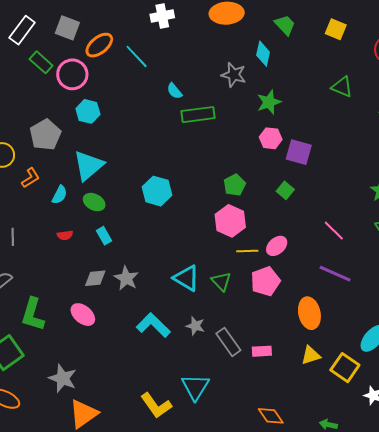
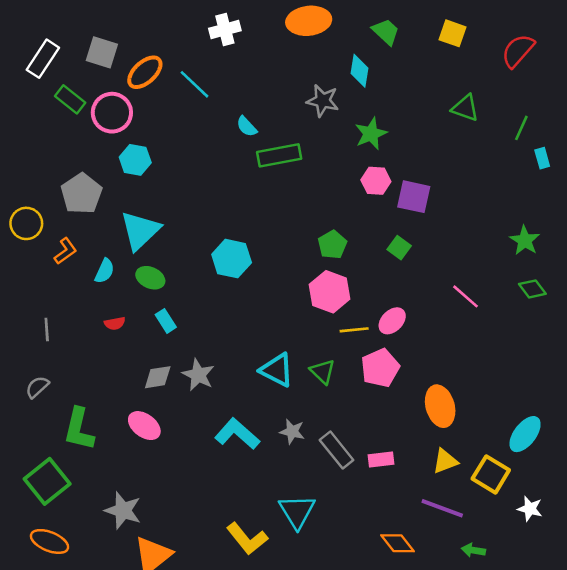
purple line: (335, 274) -> (442, 508), moved

